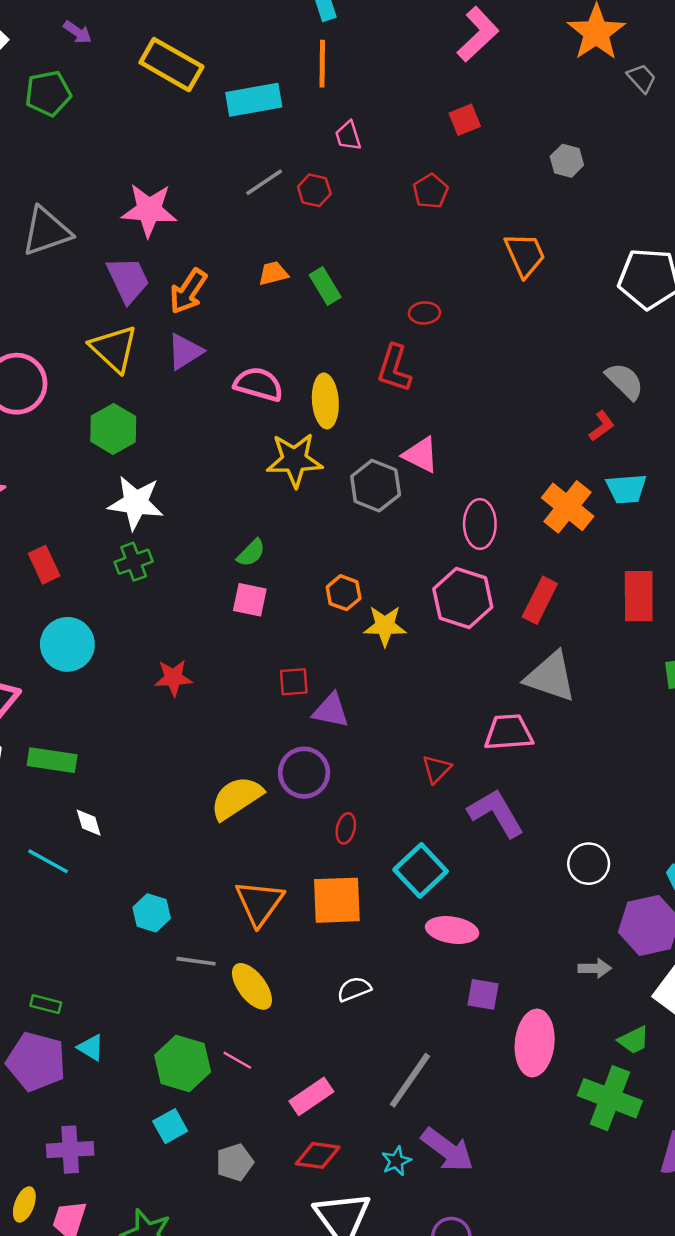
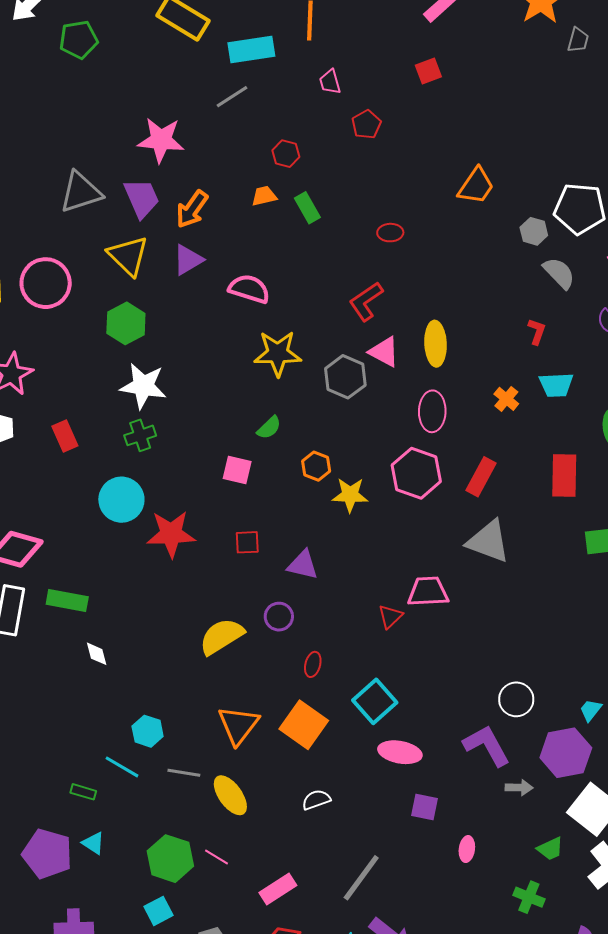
gray trapezoid: (642, 78) -> (578, 40), turned 56
gray hexagon: (567, 161) -> (534, 231), moved
gray line: (264, 182) -> (232, 97), moved
red hexagon: (314, 190) -> (286, 154), moved
red pentagon: (431, 191) -> (366, 124), moved
gray triangle: (46, 231) -> (81, 192), moved
orange trapezoid: (525, 255) -> (476, 186), turned 57
red L-shape: (394, 368) -> (366, 301), moved, turned 36
gray semicircle: (625, 381) -> (559, 273), moved
yellow ellipse: (325, 401) -> (436, 344), moved
red L-shape: (602, 426) -> (537, 332), turned -36
orange cross: (568, 507) -> (506, 399), size x0.6
green semicircle: (251, 553) -> (269, 428), moved
cyan circle: (67, 644) -> (121, 500), moved
red star: (173, 678) -> (171, 534), size x1.5
red square: (294, 682) -> (247, 542), moved
pink trapezoid: (509, 732) -> (428, 592), moved
purple circle: (304, 773) -> (279, 617), size x0.7
purple L-shape: (496, 813) -> (487, 746), moved
cyan line: (48, 861) -> (122, 767), moved
orange square: (337, 900) -> (304, 725), turned 36
green rectangle: (46, 1004) -> (83, 792), moved
pink ellipse: (535, 1043) -> (467, 849), size x0.5
green cross: (610, 1098) -> (529, 897), size x0.6

